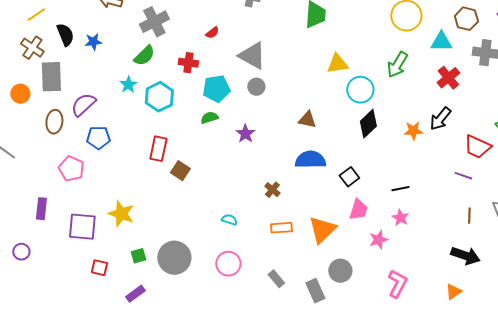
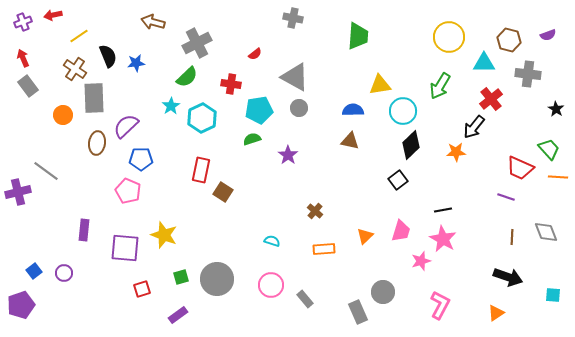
black arrow: (440, 119) -> (474, 127), moved
blue semicircle: (310, 160) -> (353, 110), moved, size x0.7
pink pentagon: (71, 169) -> (128, 191), moved
black square: (349, 177) -> (398, 180), moved
pink star: (400, 218) -> (443, 239), size x1.5
orange triangle: (322, 230) -> (365, 236), moved, size x0.6
red square: (99, 268) -> (142, 289), turned -30
gray rectangle: (276, 279) -> (305, 299), moved

